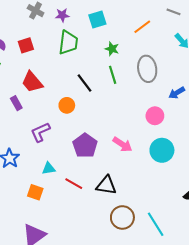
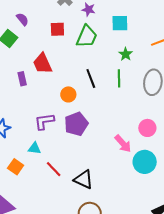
red square: (26, 45) -> (57, 29), moved
purple L-shape: (40, 132) -> (44, 121), moved
pink arrow: (122, 144) -> (123, 144), moved
purple pentagon: (85, 146) -> (76, 124), moved

